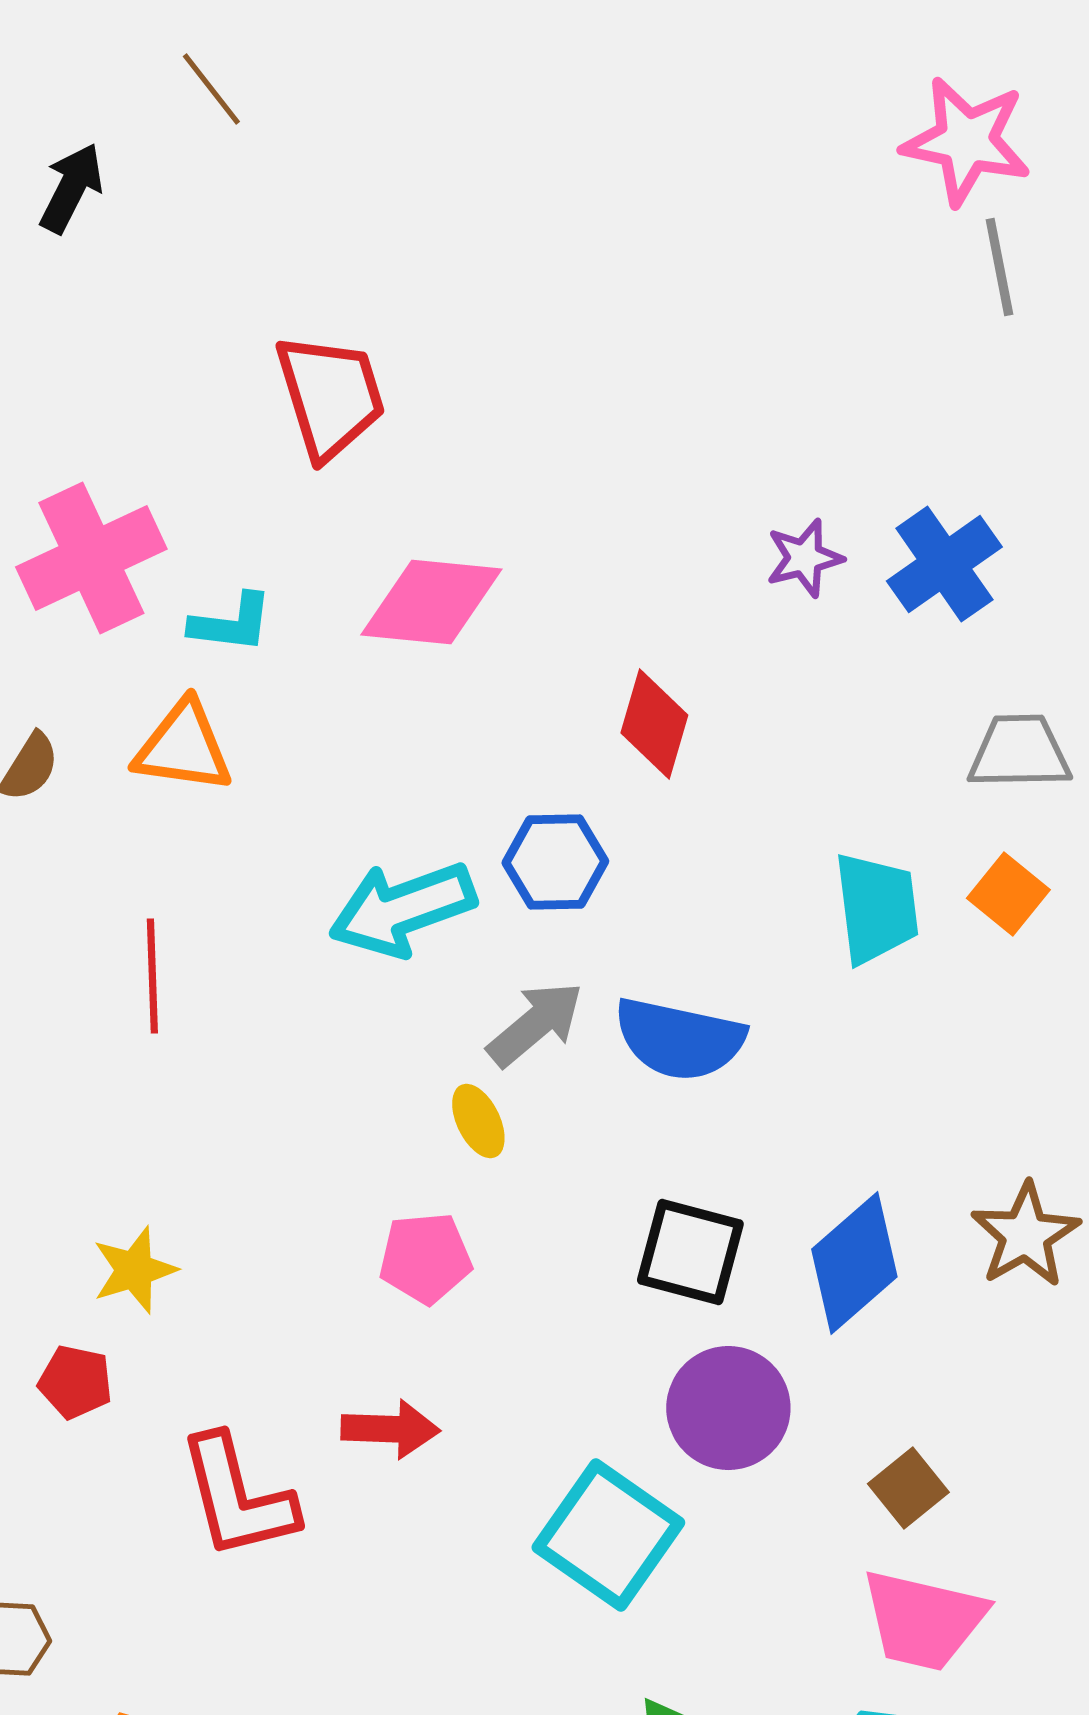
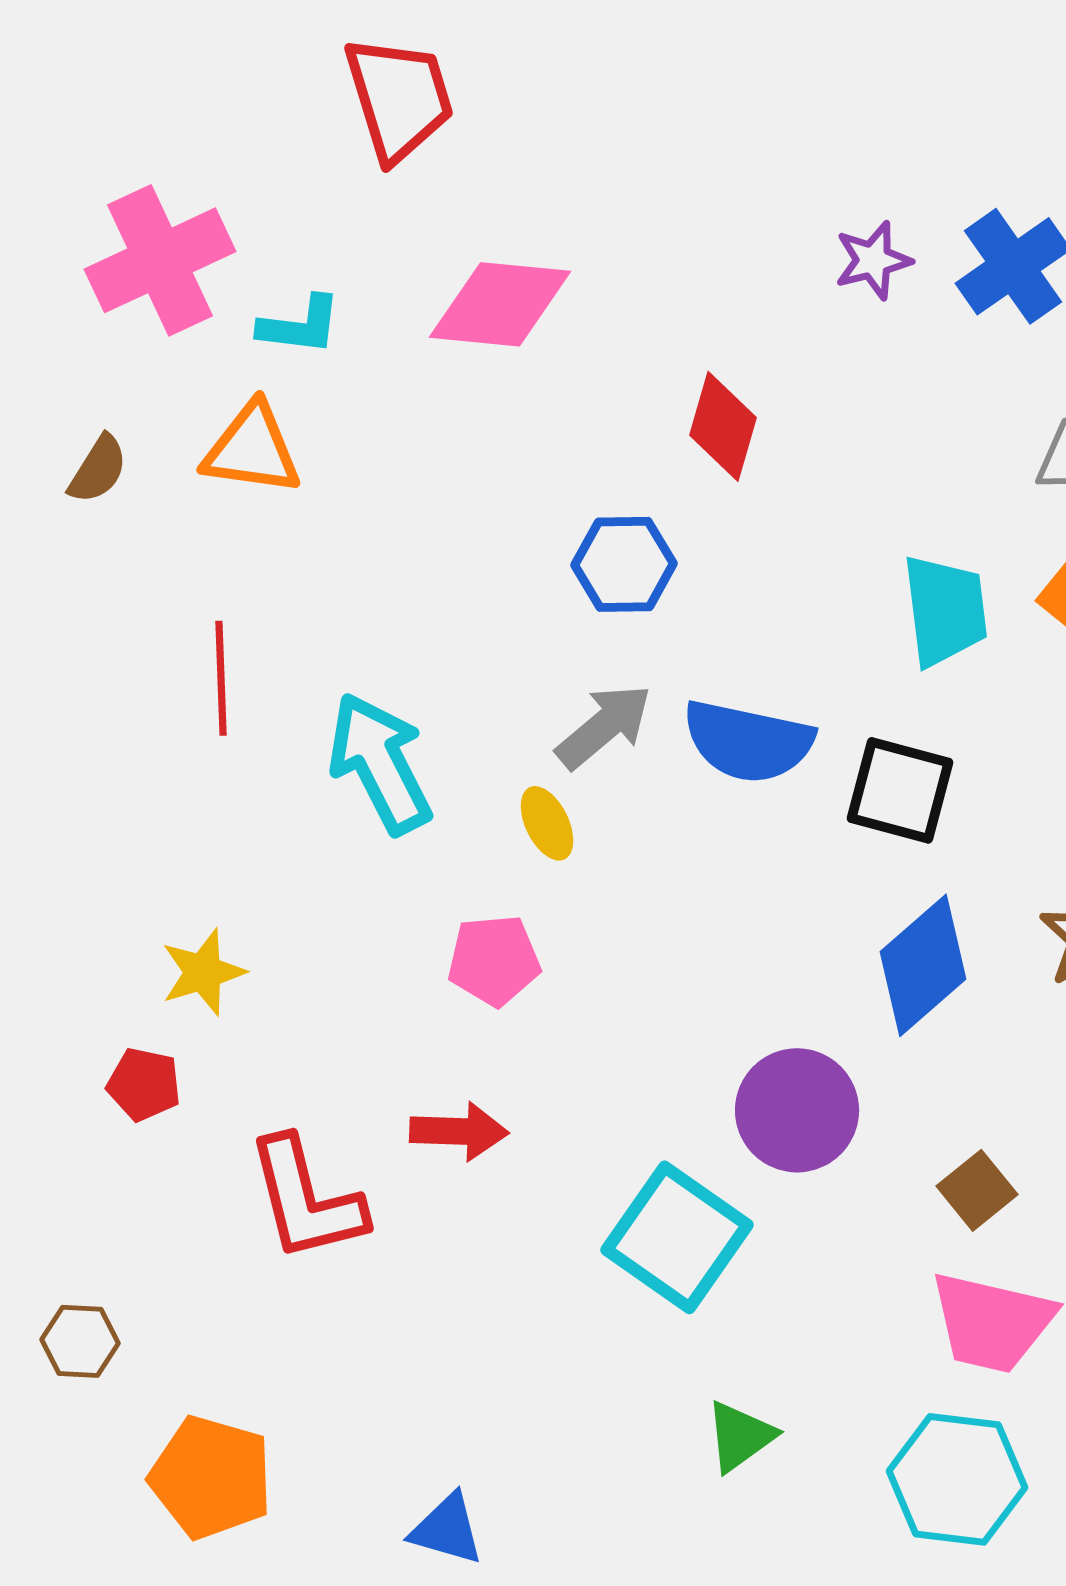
cyan arrow: (402, 909) -> (380, 763), moved, turned 83
black square: (690, 1252) -> (900, 790), moved

